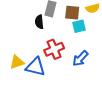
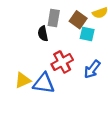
brown square: (72, 13) -> (78, 20), turned 35
cyan square: (79, 26) -> (87, 34), turned 32

